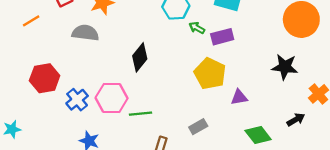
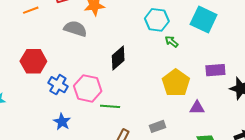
purple rectangle: (222, 37) -> (215, 70), moved
blue cross: (77, 100) -> (58, 85), turned -30

